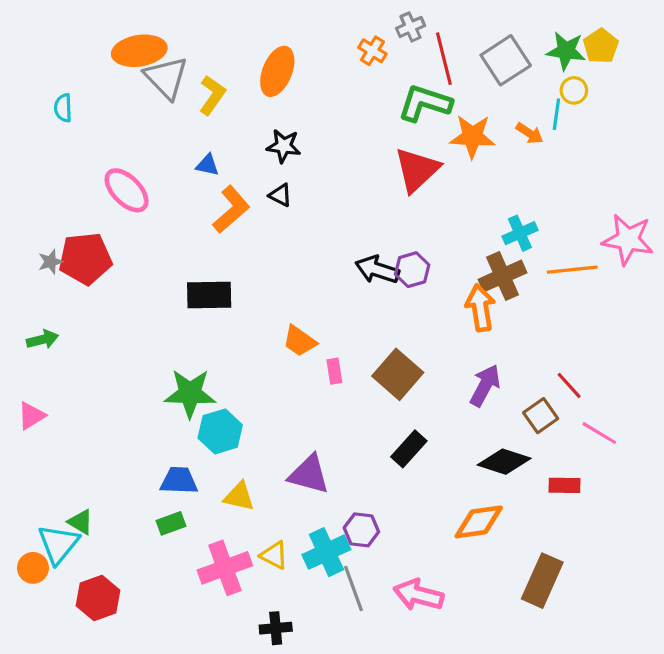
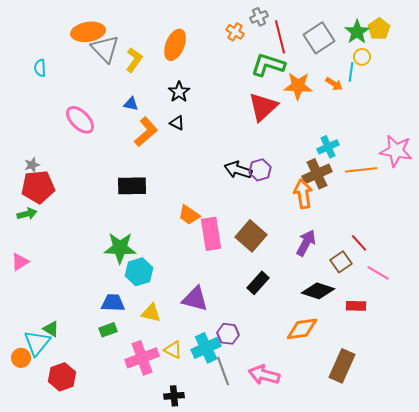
green star: (566, 51) -> (357, 32), turned 30
black star: (284, 146) -> (179, 92), turned 30
red pentagon: (85, 259) -> (38, 187), moved
pink rectangle: (334, 371) -> (211, 234), size x2.0

